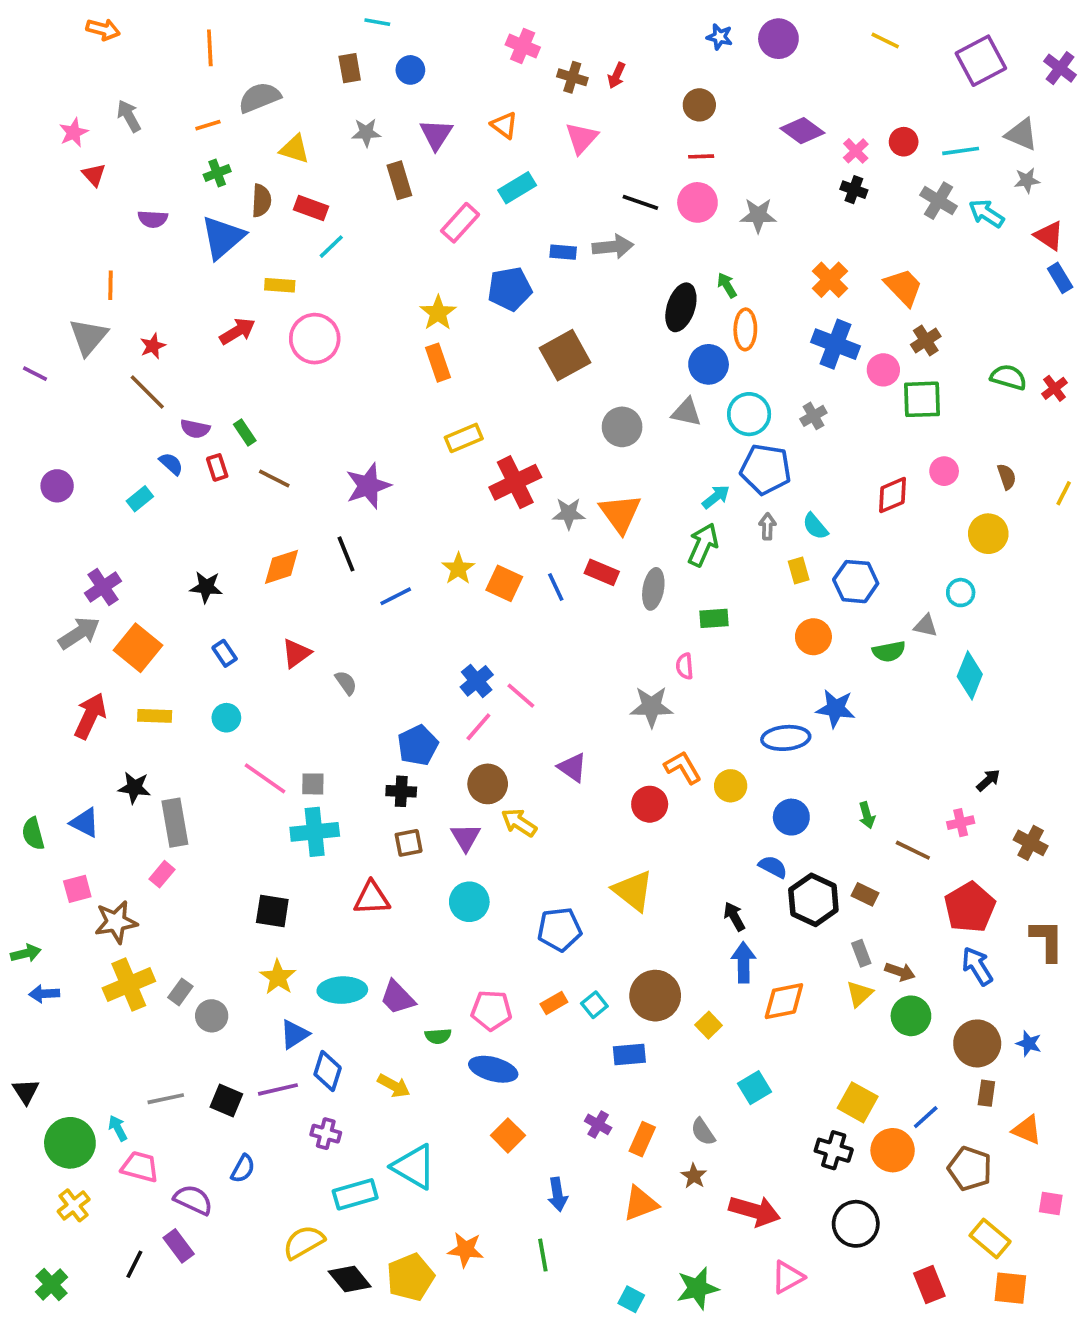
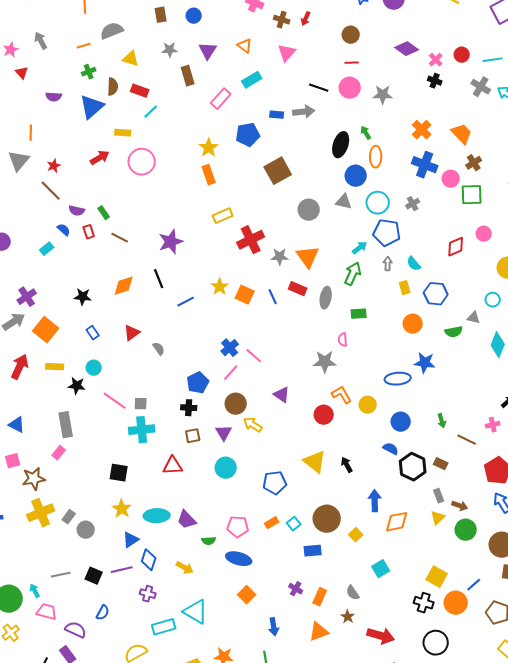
black star: (134, 788) -> (77, 386), moved
black arrow: (734, 916) -> (347, 465), moved

